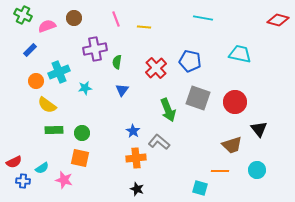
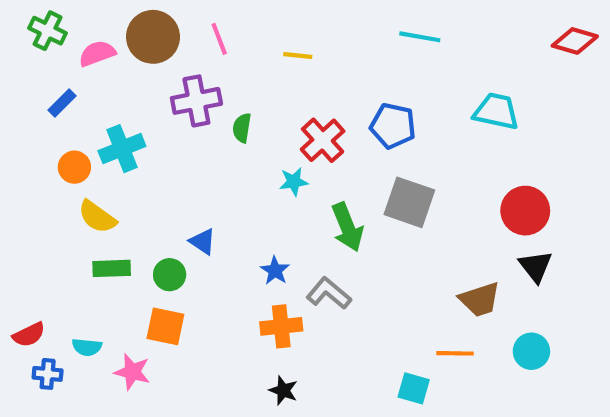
brown circle: (74, 18) -> (153, 37), size x1.6
pink line: (116, 19) -> (219, 39), moved
cyan star: (85, 88) -> (294, 182), moved
blue triangle: (122, 90) -> (203, 242), moved, turned -32
red circle: (235, 102) -> (525, 211), moved
cyan semicircle: (42, 168) -> (87, 347), turned 40

